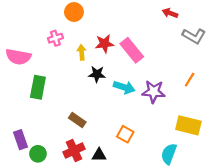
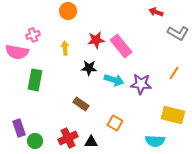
pink cross: (55, 38) -> (33, 35), moved
yellow arrow: (82, 52) -> (65, 48), moved
brown rectangle: (77, 120) -> (81, 104), moved
cyan semicircle: (169, 154) -> (155, 141), turned -108

